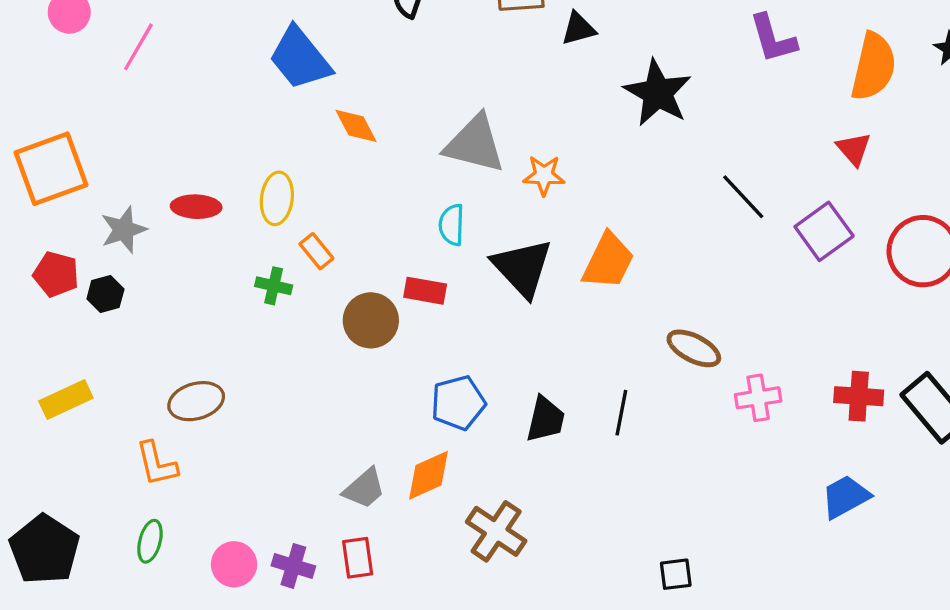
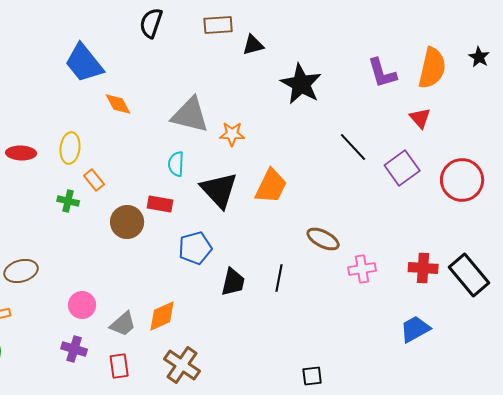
purple L-shape: (773, 39) -> (382, 73), moved
blue pentagon: (458, 403) -> (195, 248), moved
brown cross: (496, 531) -> (182, 365), moved
pink circle: (234, 564) -> (82, 305), moved
purple cross: (293, 566) -> (74, 349), moved

